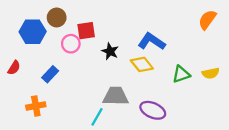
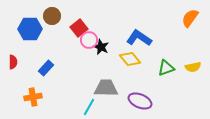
red square: (86, 31) -> (79, 28), turned -30
pink circle: (71, 44) -> (89, 40), moved
red semicircle: (14, 68) -> (13, 62), turned -32

